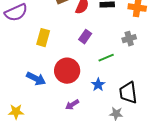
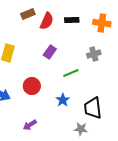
red circle: (67, 71) -> (32, 86), size x0.7
purple arrow: (72, 105) -> (30, 125), moved

